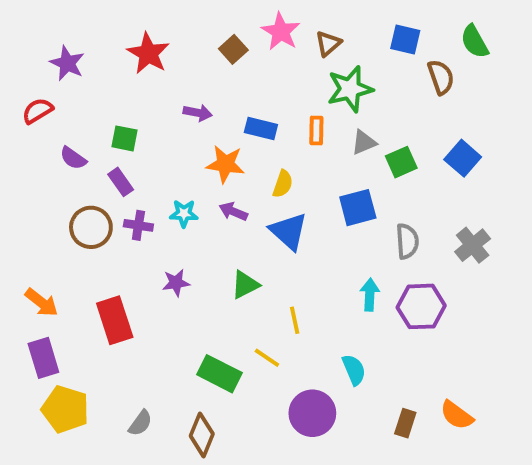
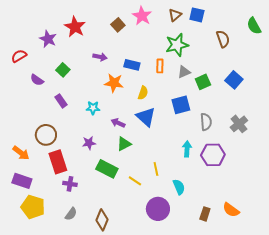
blue square: (405, 40) -> (197, 15), moved
green semicircle: (475, 42) -> (254, 26), moved
brown triangle: (328, 43) -> (175, 15), moved
purple star: (67, 63) -> (48, 39), moved
green square: (125, 138) -> (63, 70), turned 32
purple rectangle: (121, 182) -> (61, 101), moved
purple arrow: (233, 212) -> (118, 123), moved
purple cross: (138, 225) -> (70, 184), moved
brown circle: (91, 227) -> (46, 135), moved
yellow line: (295, 320) -> (156, 169), moved
purple rectangle: (43, 358) -> (22, 181), turned -54
green rectangle: (219, 374) -> (107, 169), moved

